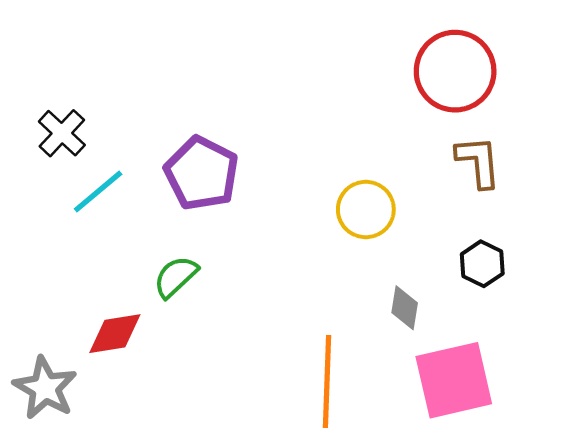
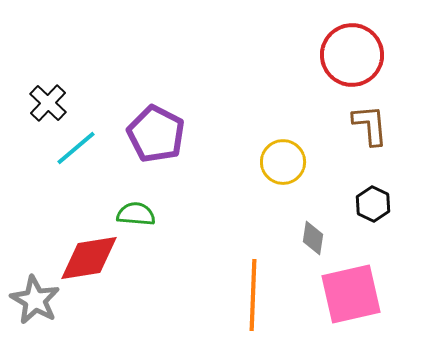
green semicircle: (176, 277) -> (136, 214), turned 48
red diamond: (115, 334) -> (89, 258), size x1.4

